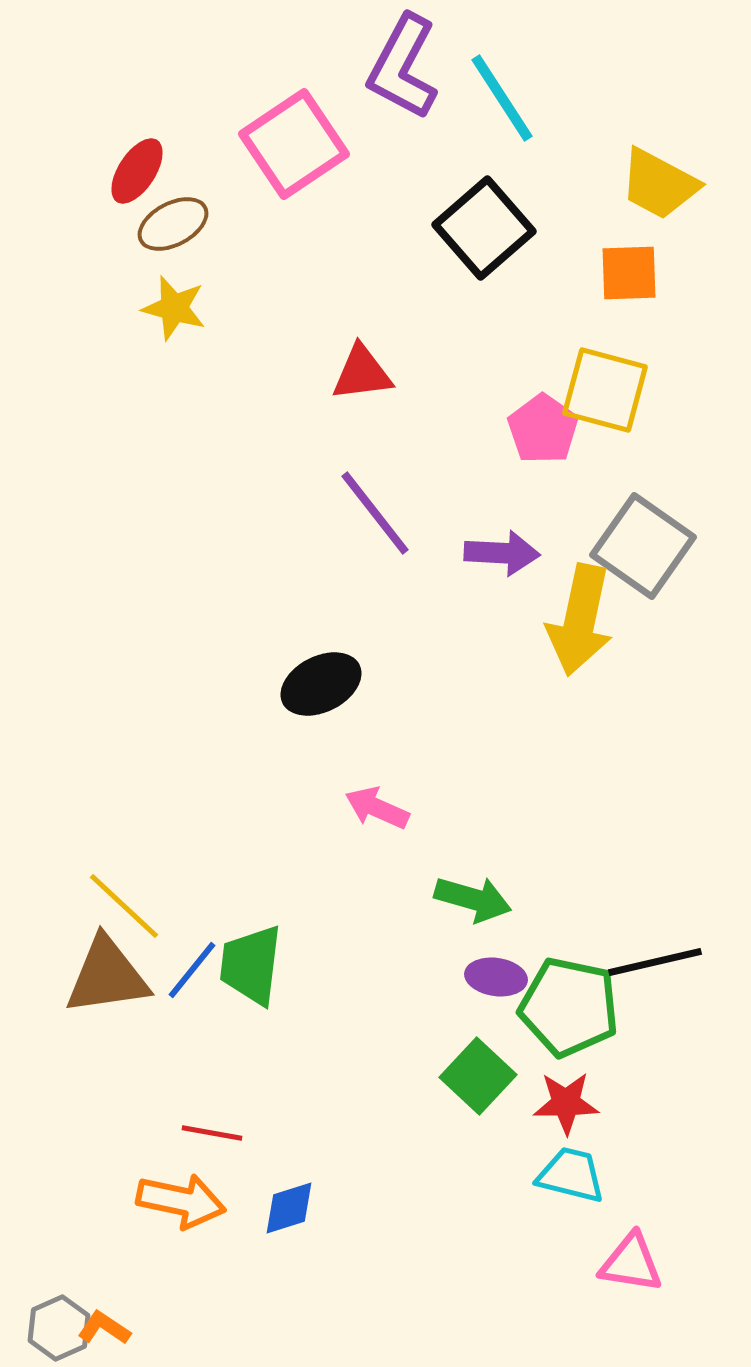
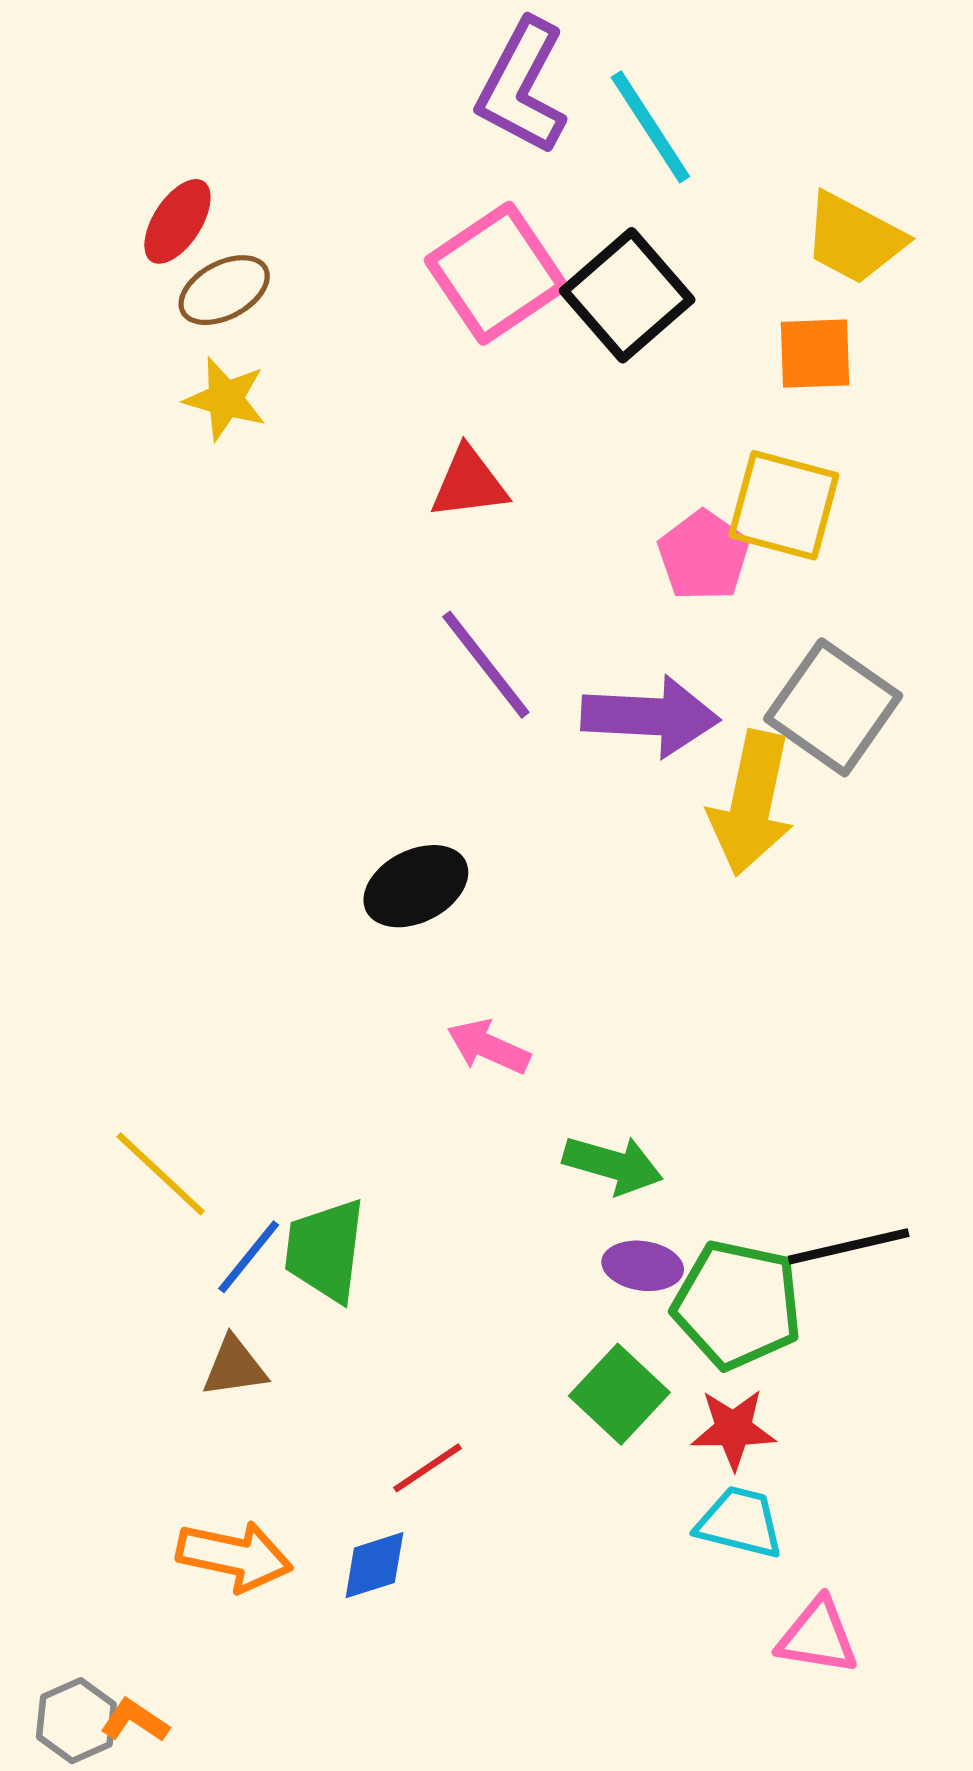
pink square: (294, 144) -> (496, 273), moved
purple arrow: (502, 553) -> (650, 716), size x1.4
brown triangle: (107, 976) -> (234, 1367), moved, size x0.6
red line: (212, 1133) -> (428, 1468), moved, turned -44

